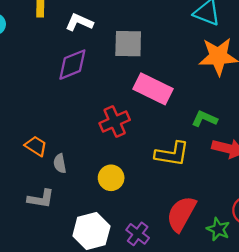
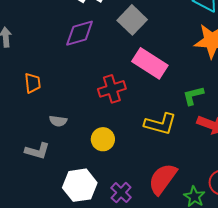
gray square: (128, 44) -> (132, 20), turned 36
green L-shape: (204, 119) -> (193, 96), turned -45
orange trapezoid: (36, 146) -> (33, 83), moved, turned 45
gray semicircle: (60, 163) -> (58, 121), turned -78

